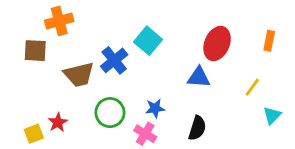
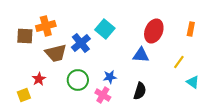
orange cross: (59, 21) -> (46, 26), moved
cyan triangle: (272, 115) -> (193, 82), turned -40
red star: (58, 122) -> (39, 79), moved

